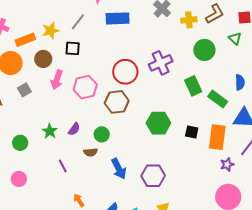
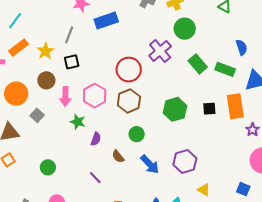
orange rectangle: (25, 40) -> (19, 48), moved
green circle: (204, 50) -> (185, 29), moved
green star: (50, 131) -> (78, 122), moved
green circle: (102, 134) -> (137, 134), moved
brown semicircle: (91, 152) -> (118, 157), turned 72

